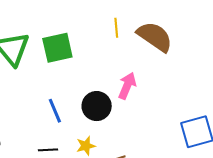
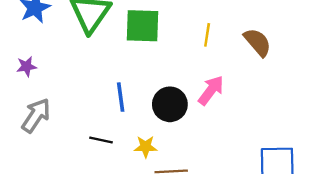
yellow line: (116, 28) -> (207, 35), moved
brown semicircle: (155, 37) -> (257, 42), size x0.7

